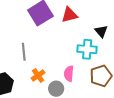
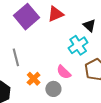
cyan cross: (87, 49) -> (78, 45), turned -30
pink semicircle: (69, 74) -> (64, 72), turned -42

